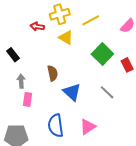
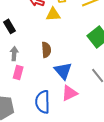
yellow triangle: (66, 38) -> (53, 14), moved, turned -42
pink triangle: (88, 127) -> (69, 93), moved

